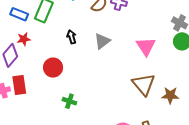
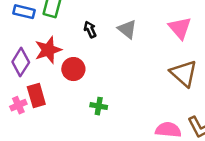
red star: (24, 39) -> (48, 50), moved, size x1.6
gray triangle: (102, 41) -> (127, 29), turned -36

